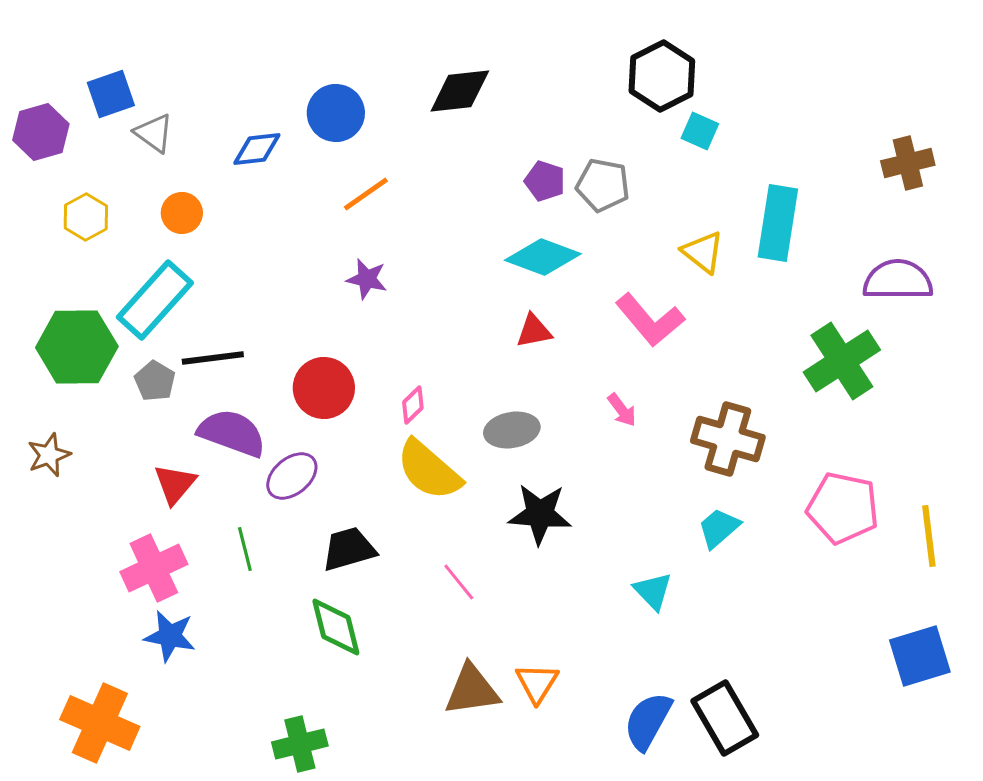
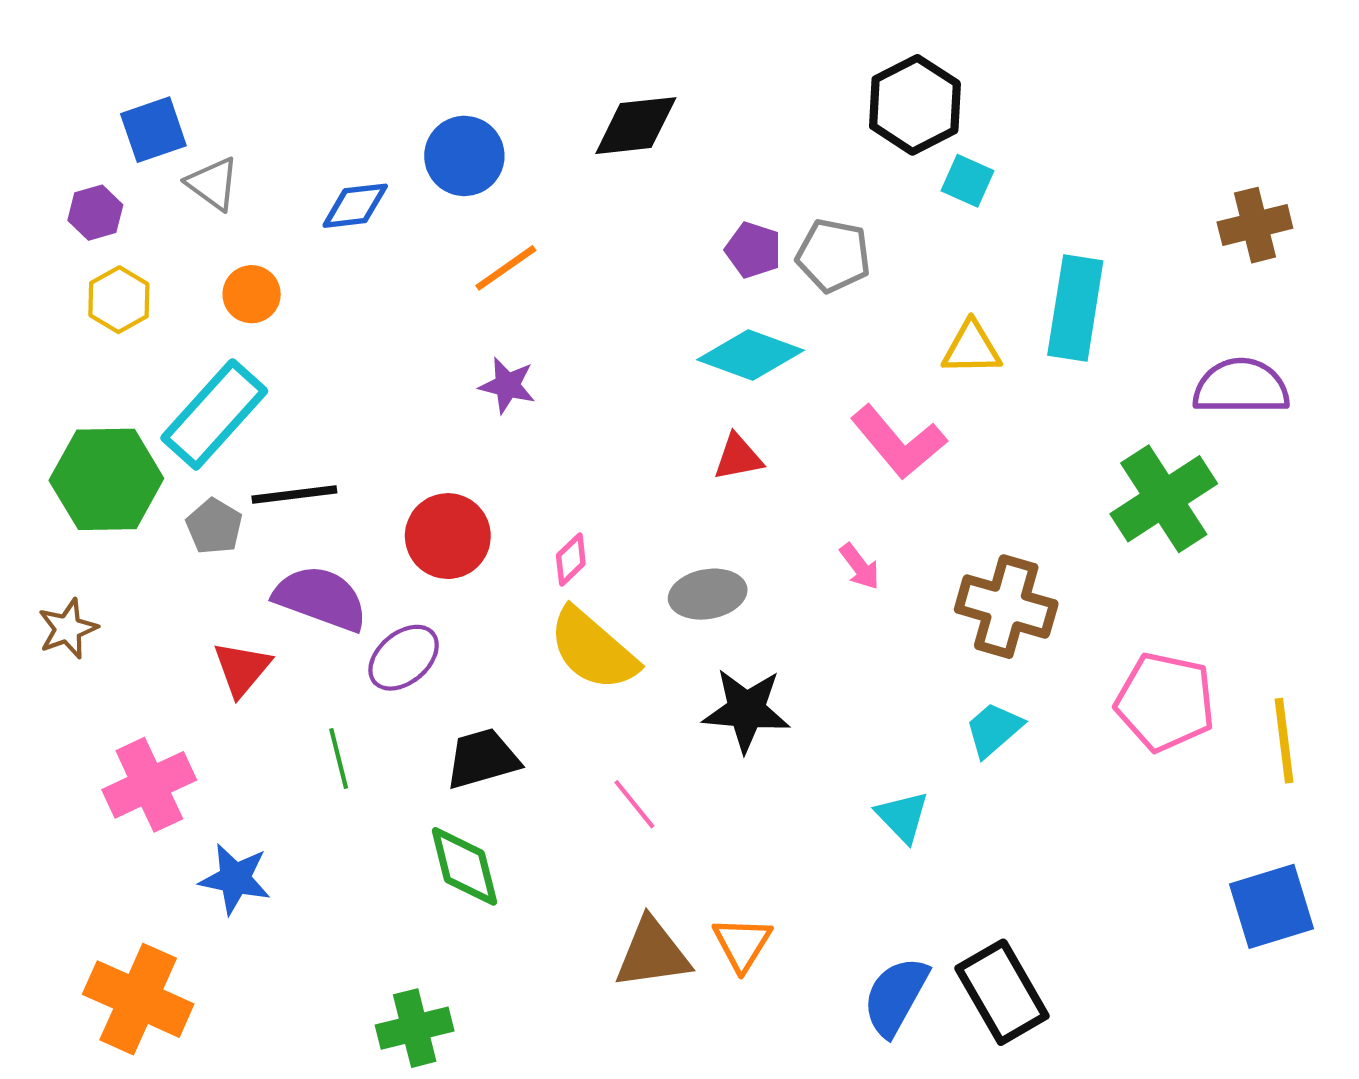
purple hexagon: (41, 132) -> (95, 213), moved, size x0.7
yellow triangle: (703, 252) -> (972, 348), turned -39
pink cross: (154, 568) -> (149, 785), moved

